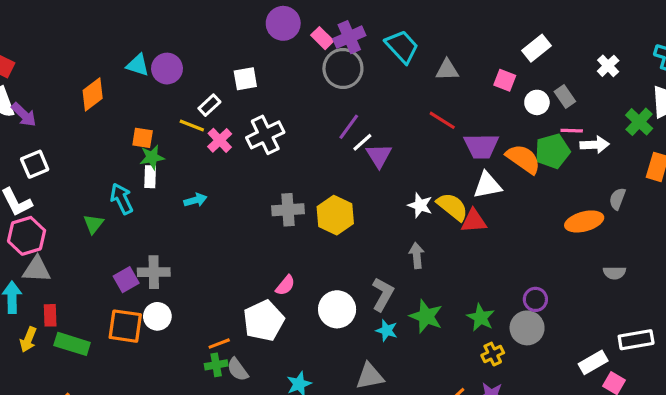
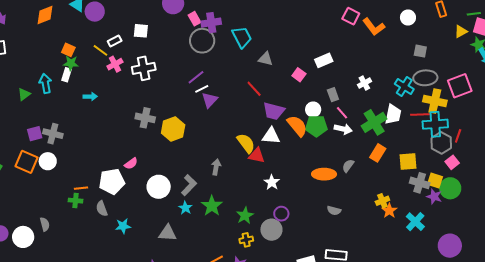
white circle: (537, 102) -> (313, 110), moved
green cross: (639, 122) -> (374, 122), size x1.4
pink line: (572, 131) -> (342, 113), moved, turned 32
white star: (420, 205) -> (272, 182), moved
gray semicircle: (238, 370) -> (102, 209), moved

